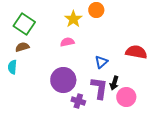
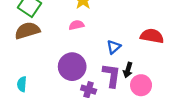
brown semicircle: (22, 47) -> (27, 31), size x1.6
cyan semicircle: (12, 67) -> (22, 84), moved

